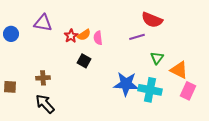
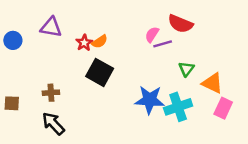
pink semicircle: (98, 38) -> (152, 34), moved, turned 40
black square: (84, 61) -> (100, 72), size x1.6
cyan cross: (150, 90) -> (178, 107), turned -30

